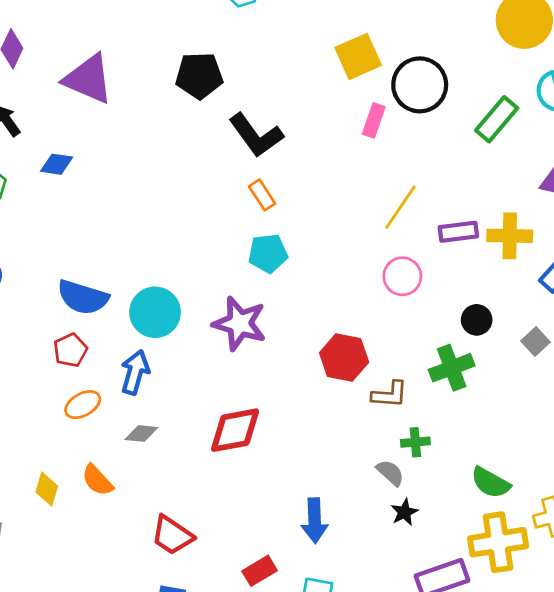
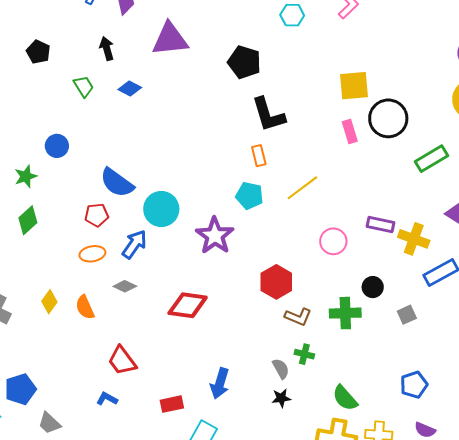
purple triangle: (88, 79) -> (170, 39), turned -48
pink rectangle: (374, 120) -> (350, 132), turned -55
yellow line: (400, 207) -> (302, 188), moved

